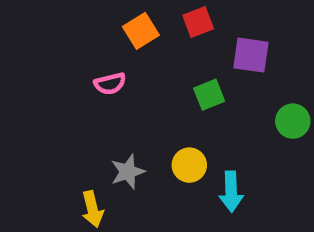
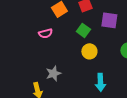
green square: (209, 95) -> (83, 30), moved, turned -32
yellow circle: (189, 165) -> (89, 51), moved

